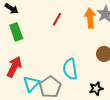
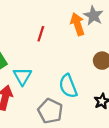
cyan triangle: (31, 84) -> (22, 76), moved

